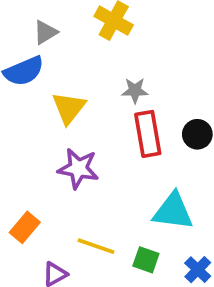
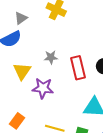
gray star: (135, 90) -> (51, 57), moved
yellow triangle: (69, 108) -> (22, 71), moved

